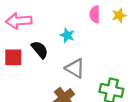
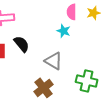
cyan star: (67, 35) -> (64, 31), moved

